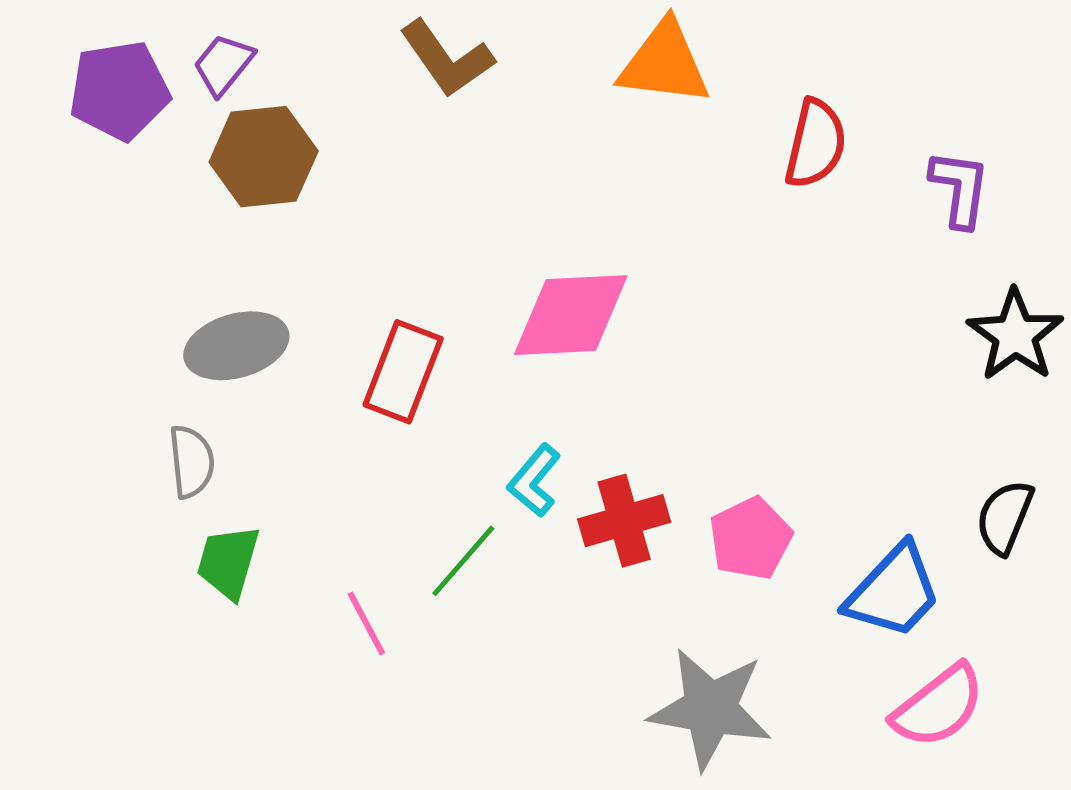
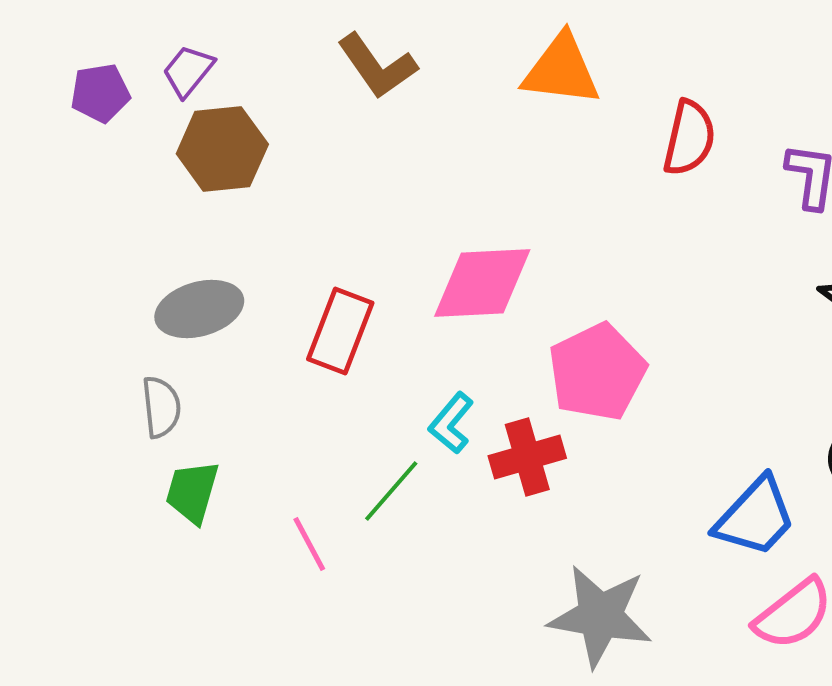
purple pentagon: (119, 90) -> (100, 93), size x0.7
pink pentagon: (751, 538) -> (597, 372), moved, size x1.4

